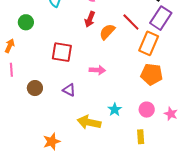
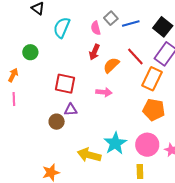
pink arrow: (97, 70) -> (104, 92), moved
brown circle: (35, 88) -> (57, 122), moved
purple triangle: (69, 90) -> (71, 110), moved, turned -32
cyan star: (115, 110) -> (115, 143), size x1.6
pink circle: (147, 110) -> (147, 145), size x1.5

